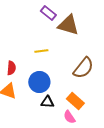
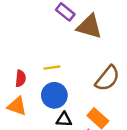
yellow line: (41, 51) -> (52, 68), moved

